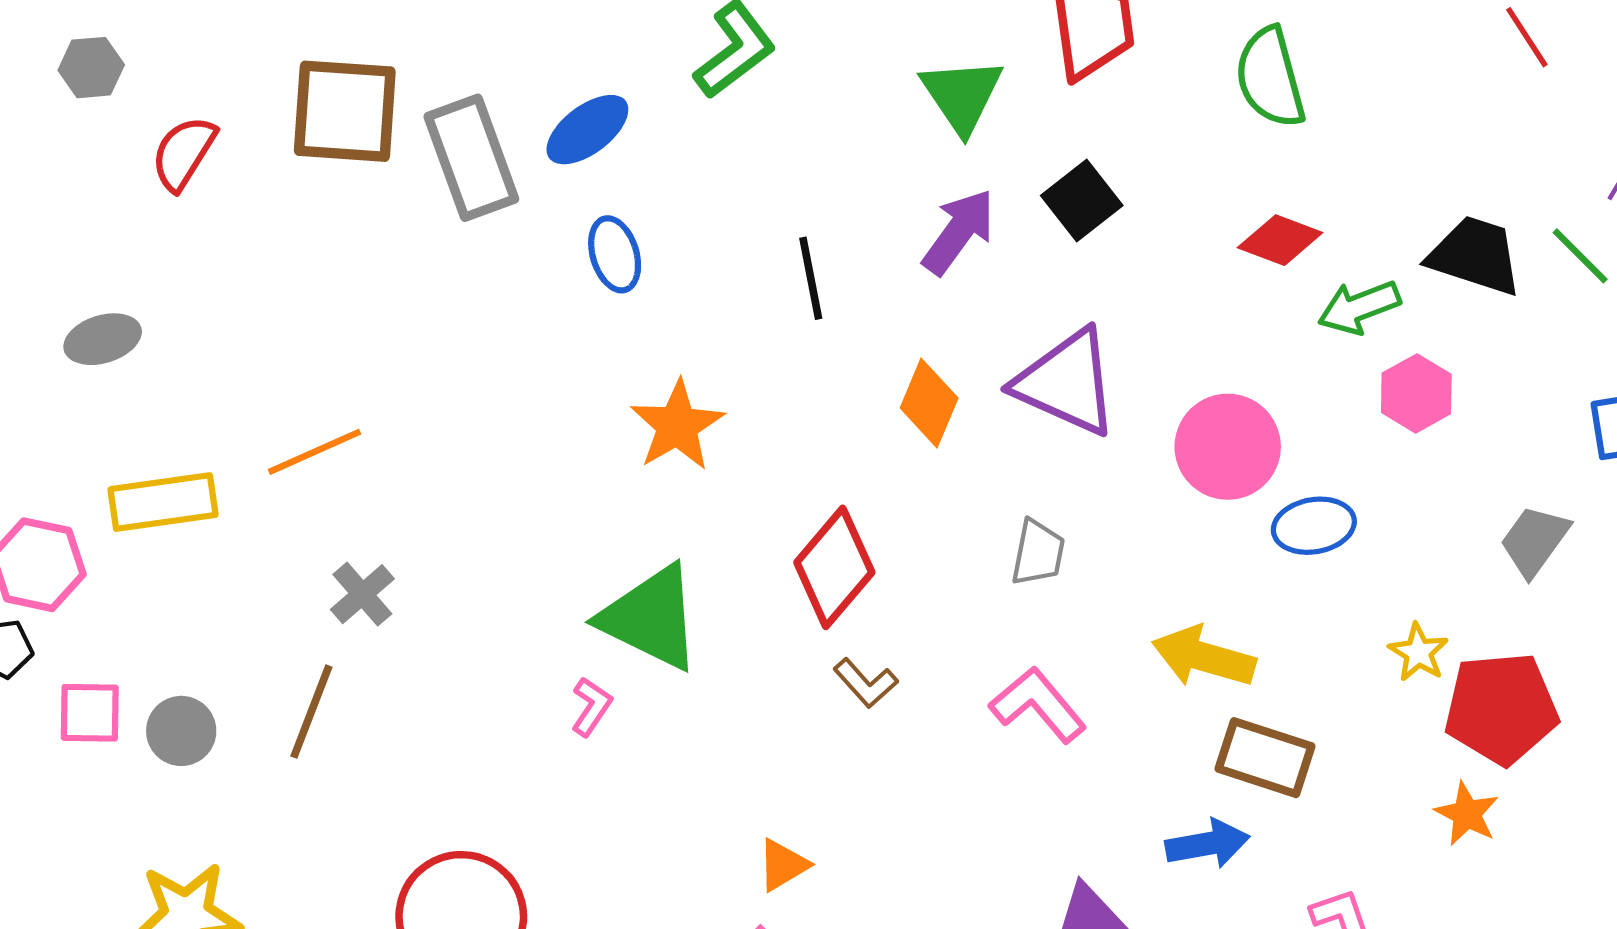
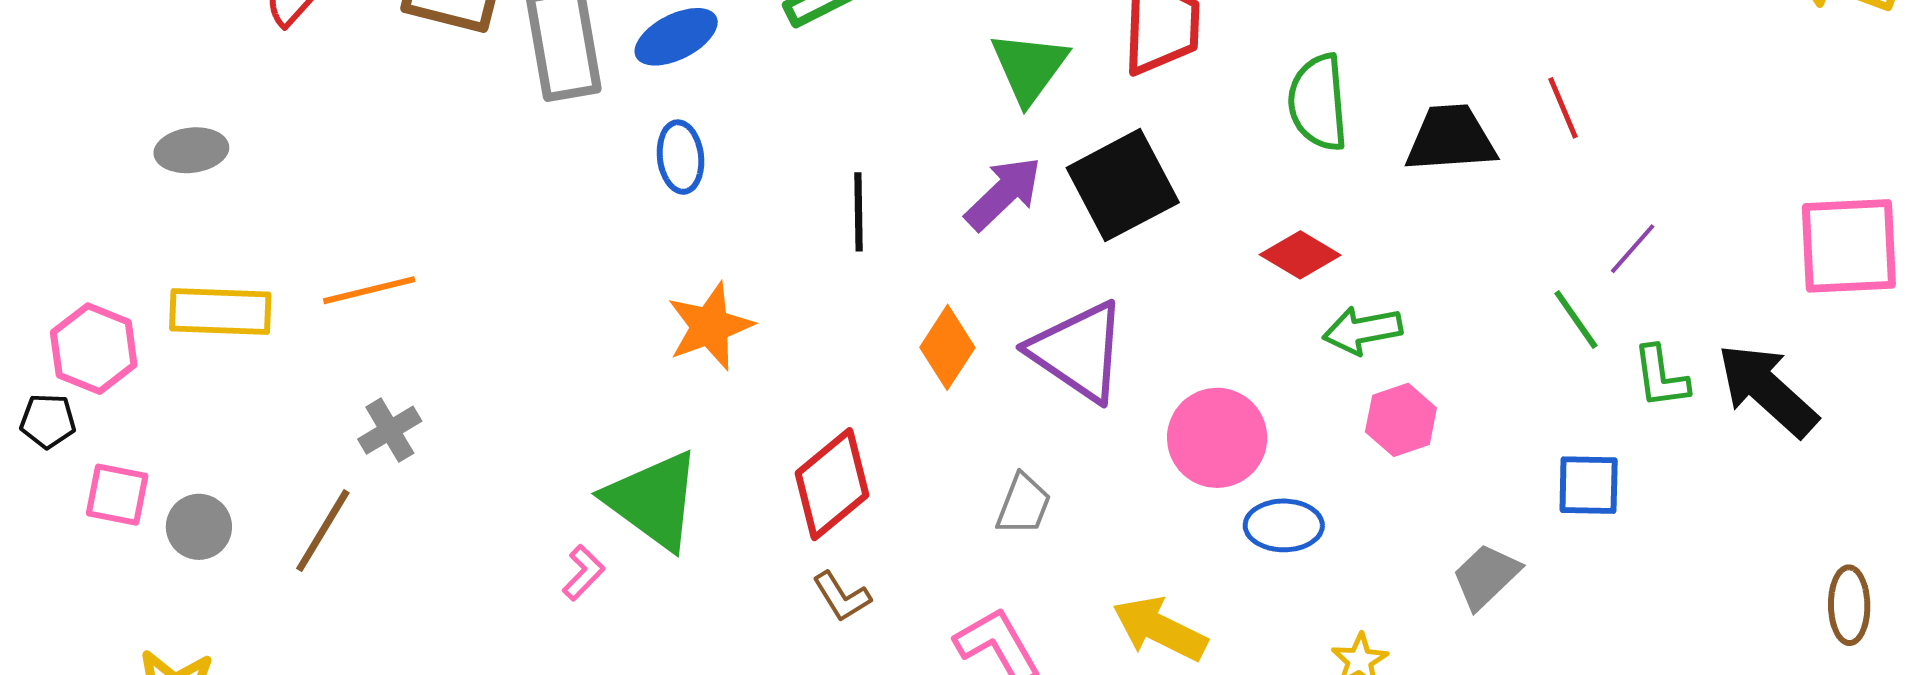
black square: (1082, 200) -> (1123, 185), size x1.5
black trapezoid: (1475, 256) -> (1451, 139), moved, turned -32

